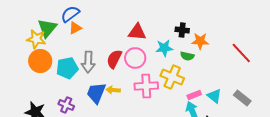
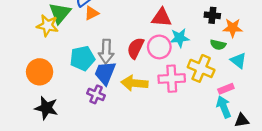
cyan star: (164, 48) -> (180, 38), moved
orange circle: (40, 61) -> (40, 72), moved
yellow arrow: (113, 90) -> (134, 83), size x1.6
blue trapezoid: (96, 93) -> (105, 73), moved
cyan triangle: (214, 96) -> (238, 61), moved
purple cross: (66, 105) -> (96, 94), moved

